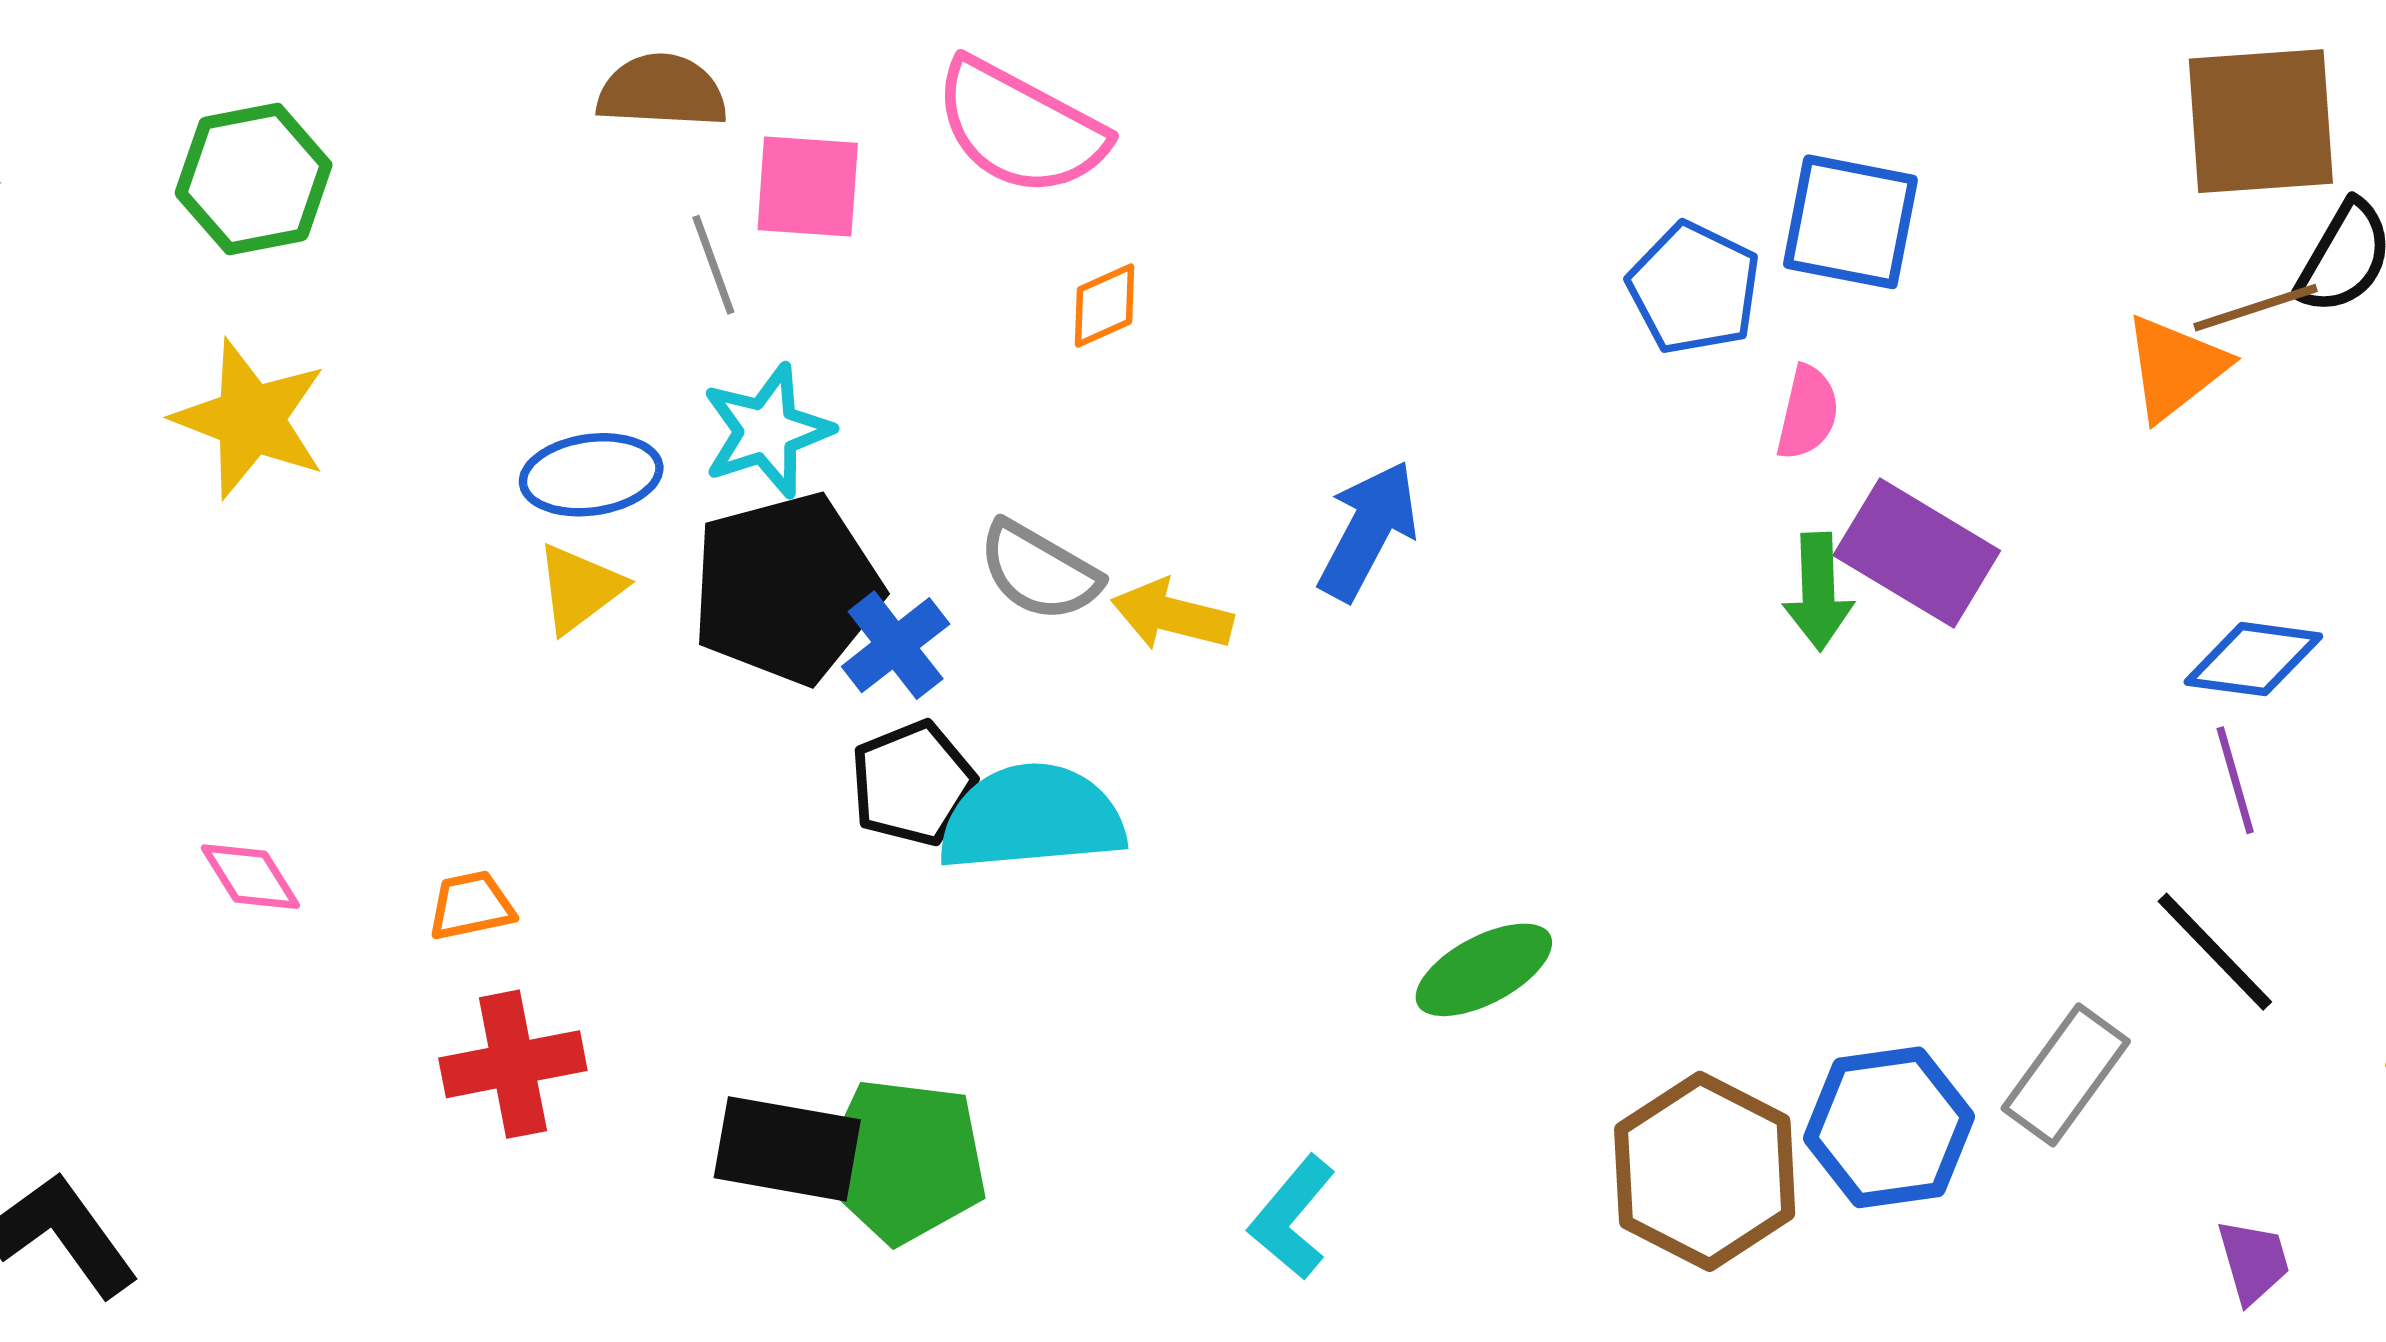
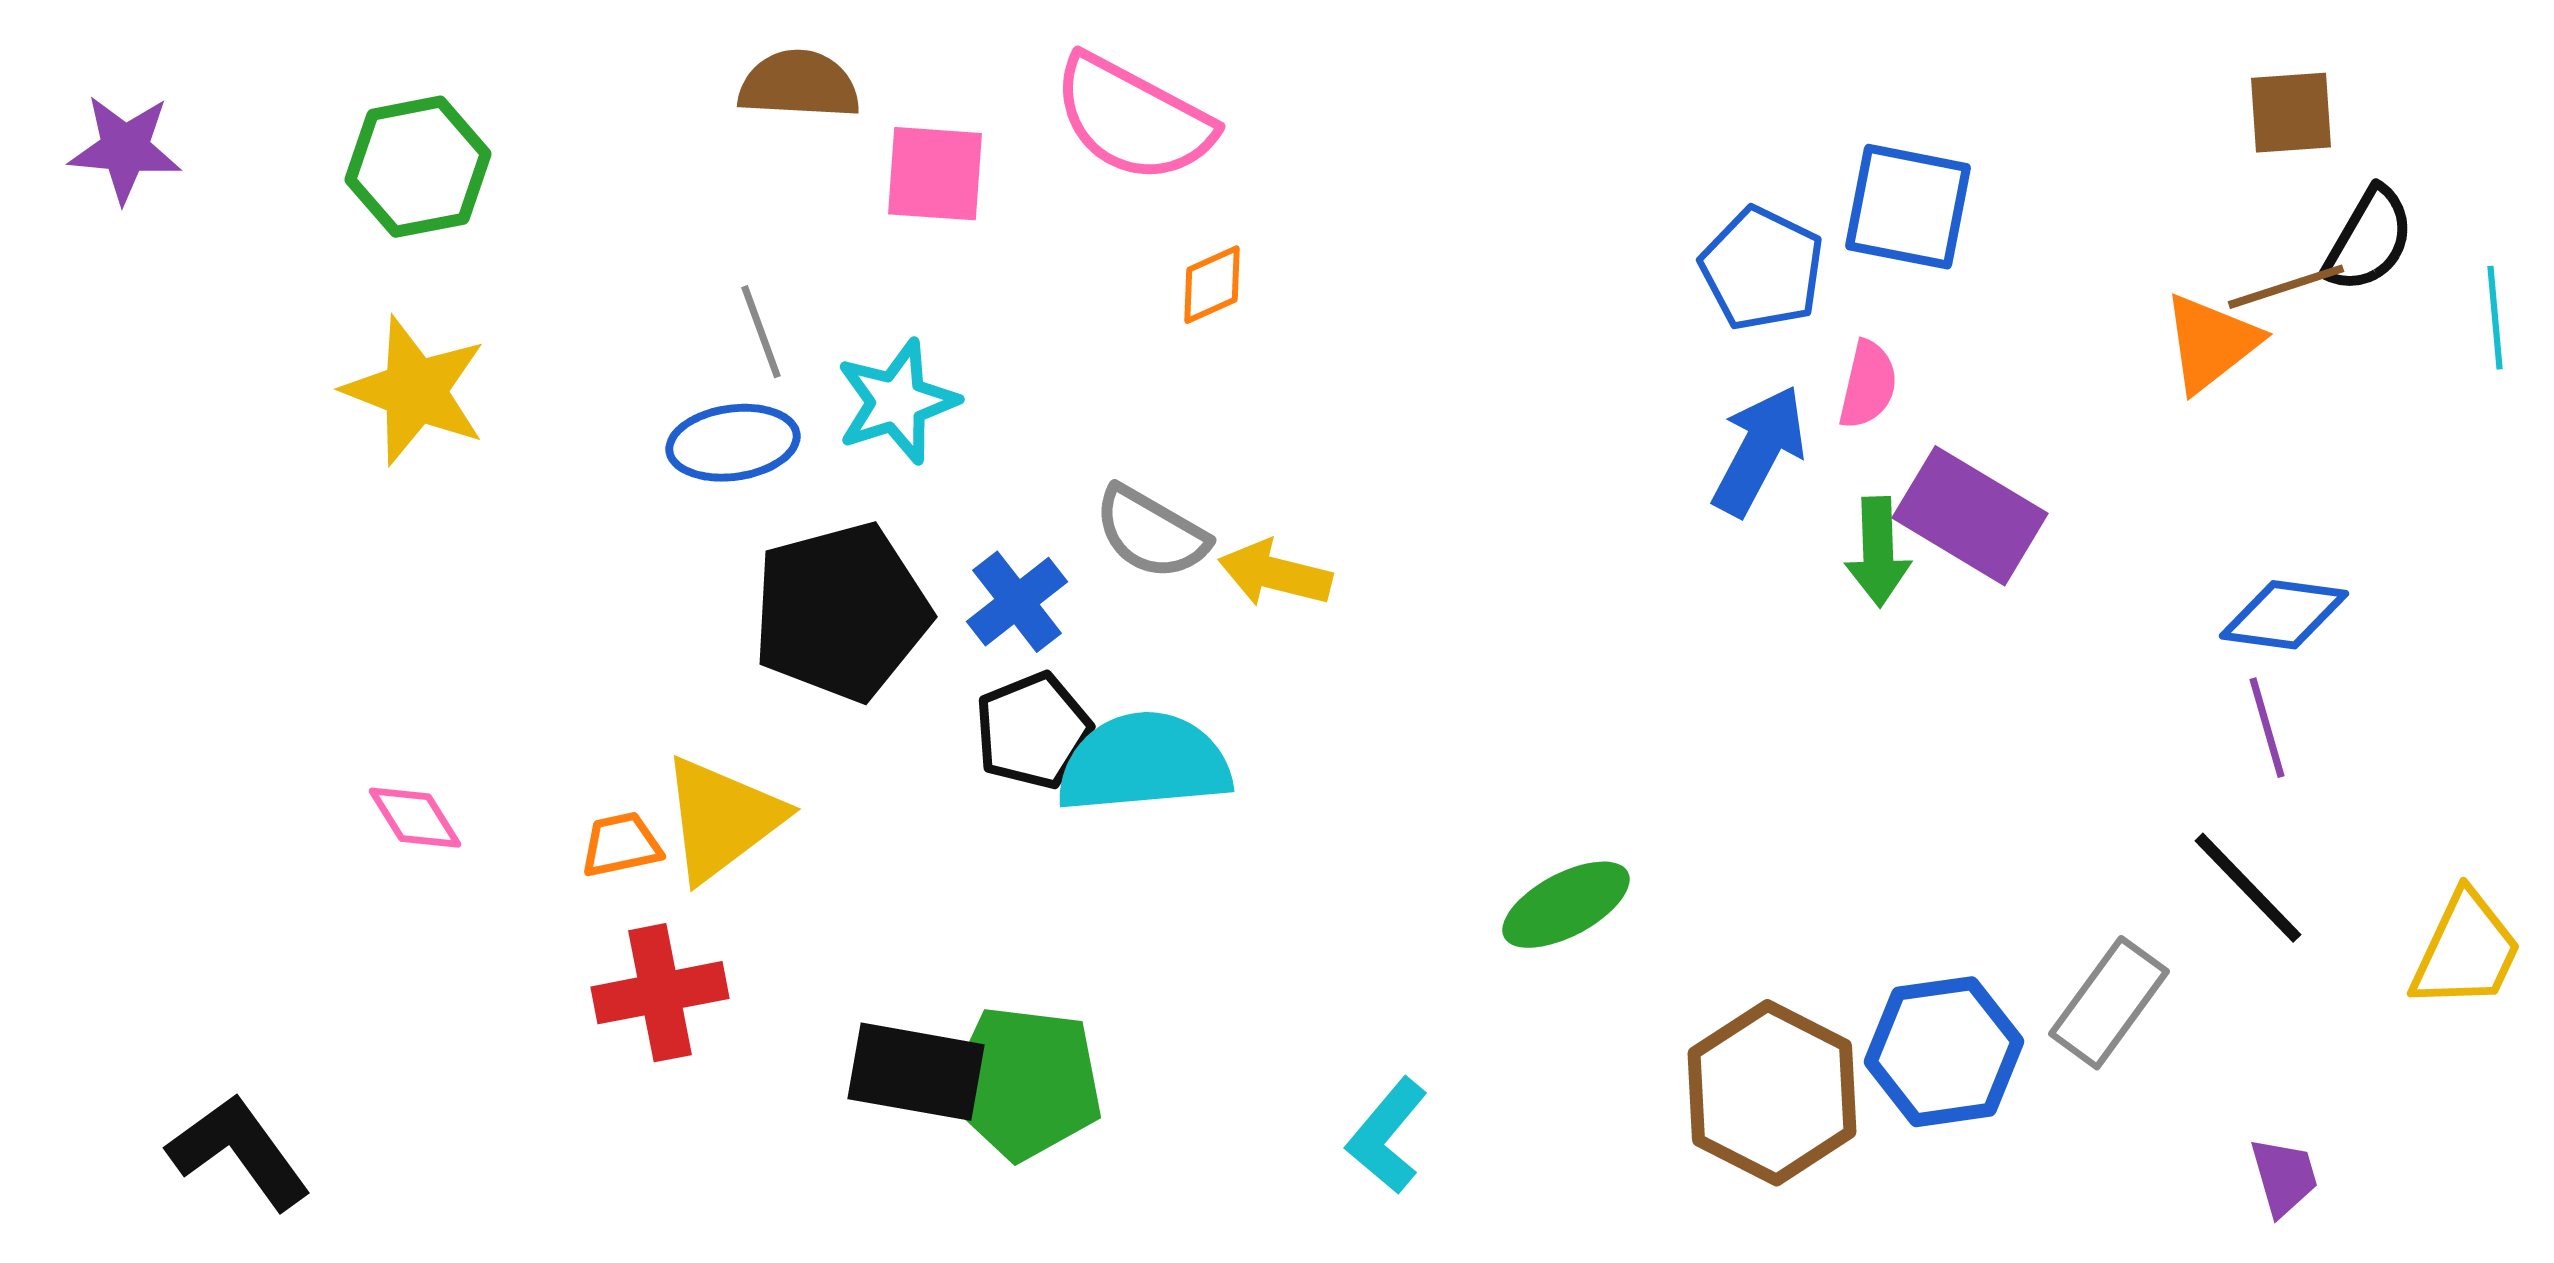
brown square: (2261, 121) -> (2291, 113), size x0.6
gray line: (713, 265) -> (761, 332), moved
blue arrow: (1368, 530) -> (1759, 451), moved
yellow triangle: (579, 588) -> (722, 819), moved, size x1.5
black pentagon: (786, 588) -> (841, 612), moved

